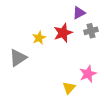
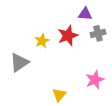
purple triangle: (79, 13) -> (85, 14), turned 32
yellow triangle: (69, 88) -> (59, 95), moved

